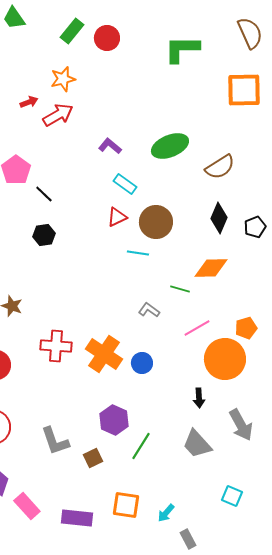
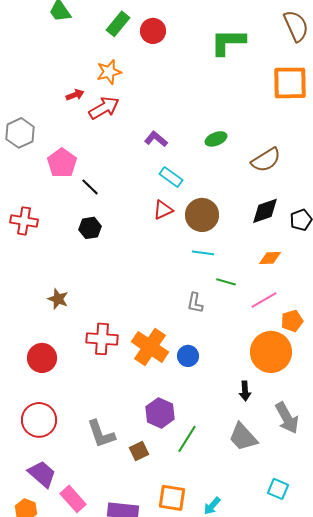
green ellipse: (170, 146) -> (216, 139), size x0.6
black diamond: (219, 218) -> (265, 211), turned 48
cyan line: (138, 253) -> (203, 253), moved
orange diamond: (211, 268) -> (270, 258), moved, size x0.7
gray L-shape: (149, 310) -> (195, 303), turned -115
pink line: (197, 328) -> (264, 300), moved

